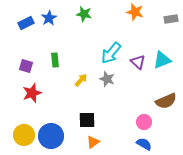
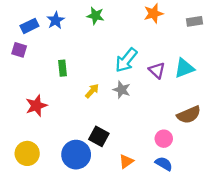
orange star: (135, 12) -> (154, 13), turned -30
purple square: (26, 66) -> (19, 50), moved
black square: (87, 120) -> (99, 136), turned 30
blue circle: (51, 136) -> (76, 155), moved
orange triangle: (93, 142) -> (126, 161), moved

